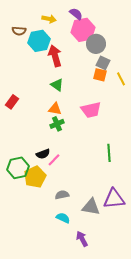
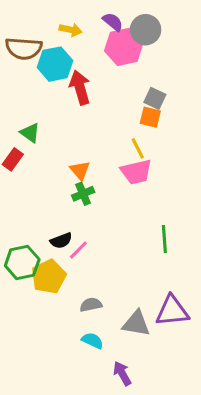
brown semicircle: (19, 31) -> (24, 48), size x1.6
gray circle: (96, 44) -> (146, 30), moved
yellow line: (121, 79) -> (138, 148), moved
green triangle: (57, 85) -> (30, 133), moved
orange triangle: (55, 109) -> (80, 170), turned 40

